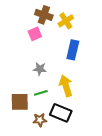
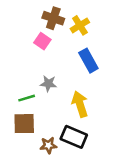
pink square: (35, 34) -> (42, 41), turned -32
blue rectangle: (73, 50) -> (88, 61), turned -42
green line: (41, 93) -> (27, 98), moved

